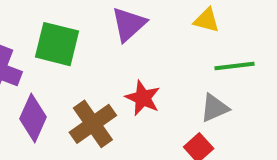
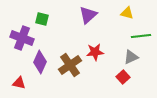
green square: (57, 44) -> (42, 19), moved, size x0.6
red star: (143, 98) -> (95, 52), turned -30

